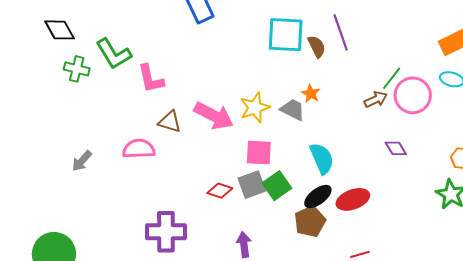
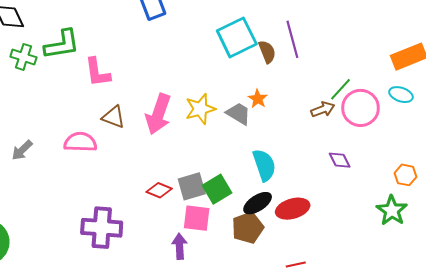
cyan square: (286, 35) -> (237, 37), turned -33
green L-shape: (114, 54) -> (62, 44), turned -72
pink arrow: (214, 116) -> (158, 114), turned 78
pink square: (259, 153) -> (197, 218), moved

